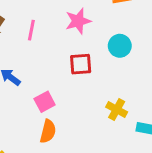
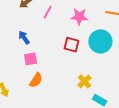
cyan circle: (120, 46) -> (100, 41), size x1.5
pink square: (45, 102) -> (31, 59), moved

